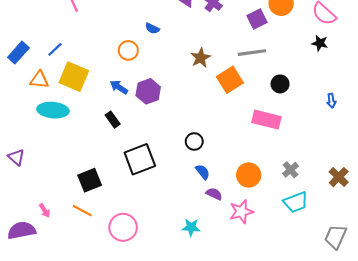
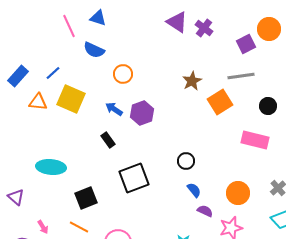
blue semicircle: (152, 28) -> (94, 50), moved, size x1.5
cyan ellipse: (53, 110) -> (51, 167), moved
purple triangle: (16, 157) -> (16, 197), moved

